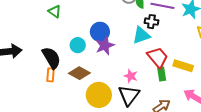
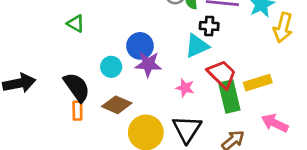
purple star: (105, 45) -> (148, 64), turned 30
yellow rectangle: (183, 66) -> (258, 83), turned -30
green rectangle: (162, 74) -> (229, 97), size x1.6
pink star: (131, 76) -> (185, 88), moved

